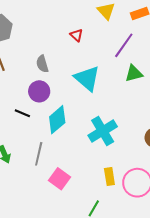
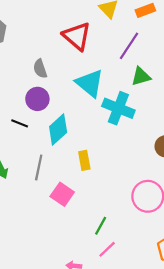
red triangle: (77, 35) -> (77, 36), size x2.0
cyan cross: (103, 131) -> (118, 108), moved, turned -36
yellow rectangle: (109, 177) -> (84, 160), moved

